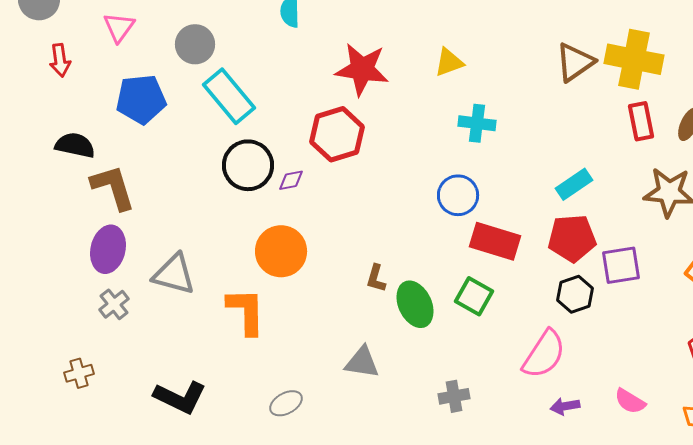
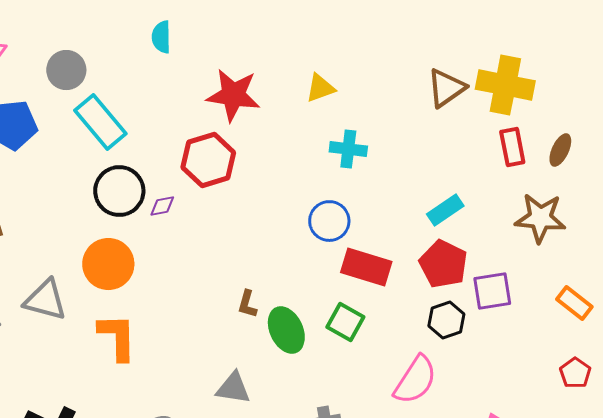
red pentagon: (572, 238) -> (443, 264), turned 30
orange circle: (281, 251) -> (108, 264), moved

